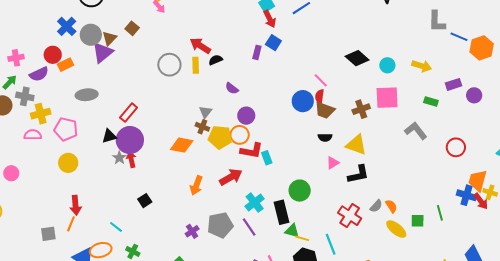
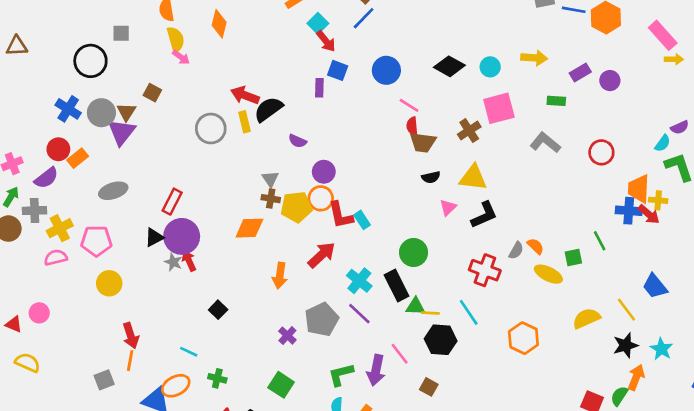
black semicircle: (216, 60) -> (268, 109), size x1.6
blue circle: (303, 101) -> (386, 70), moved
red L-shape: (252, 151) -> (341, 215), turned 80

